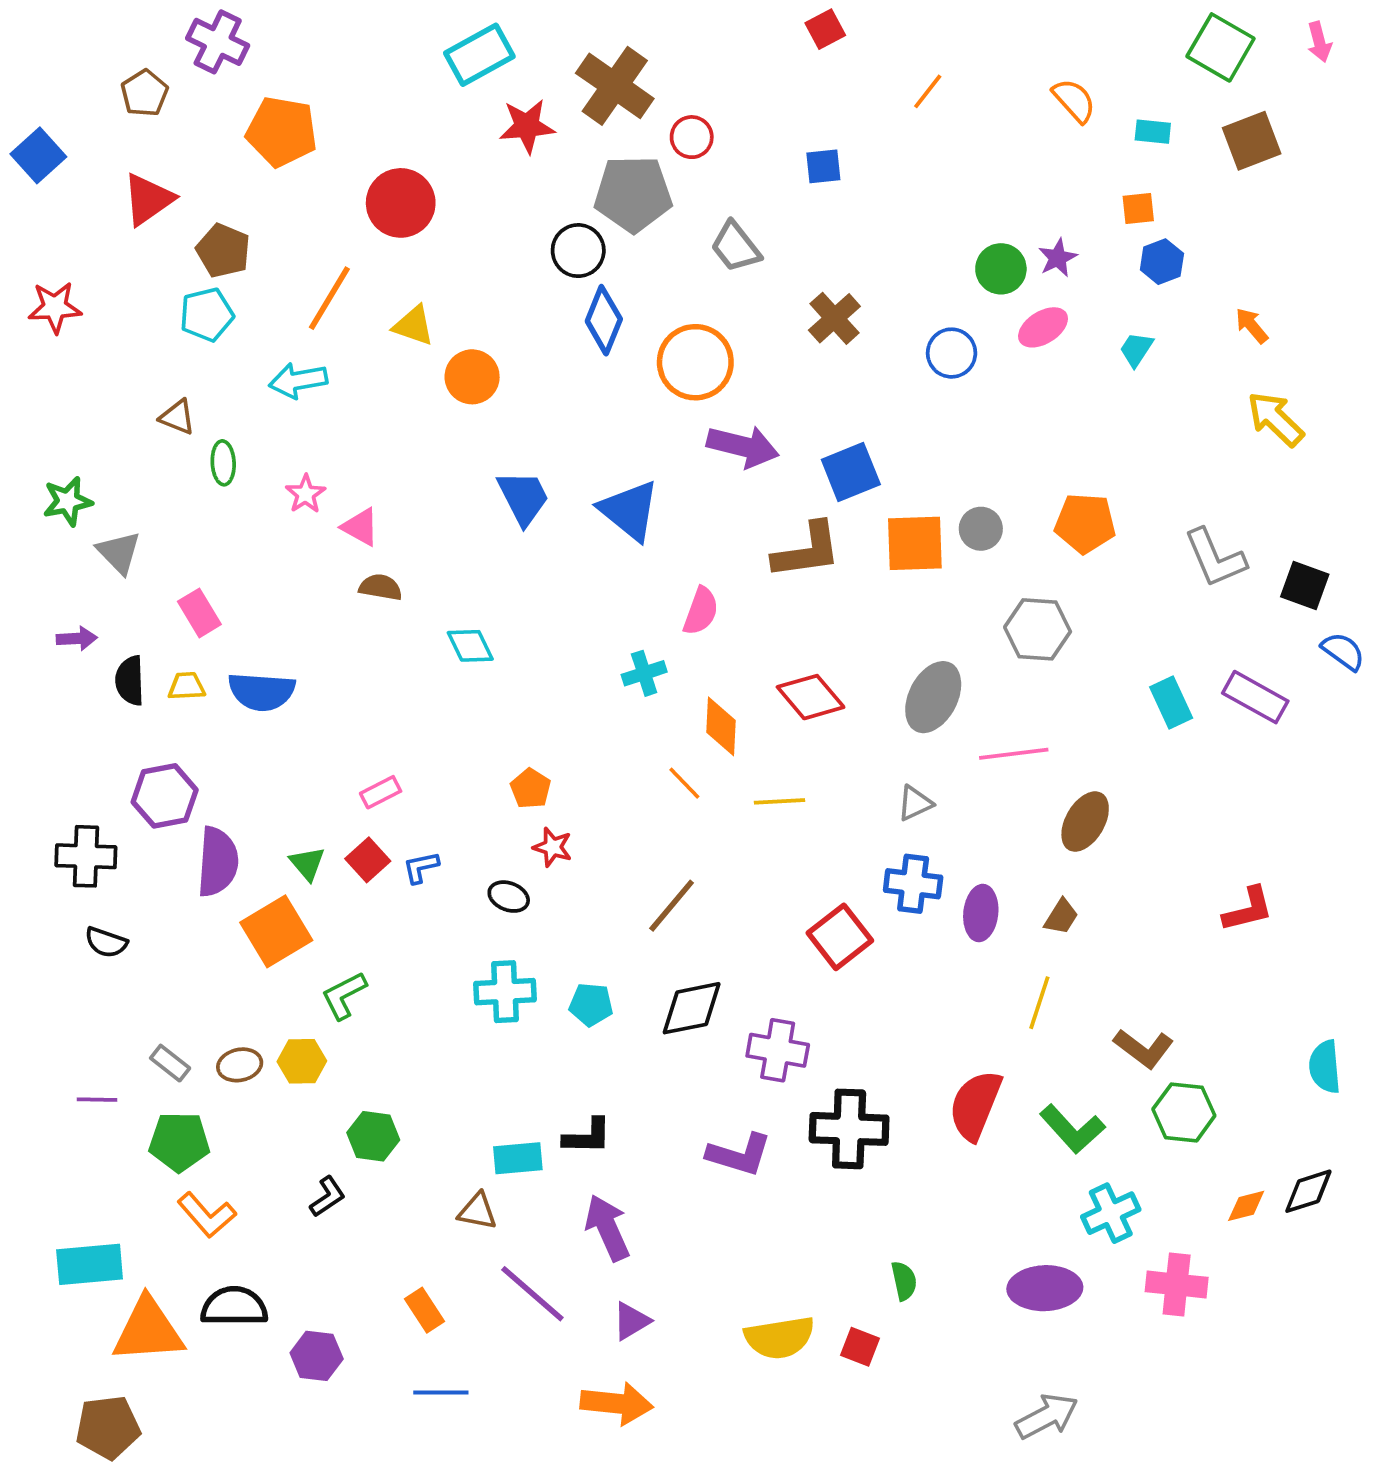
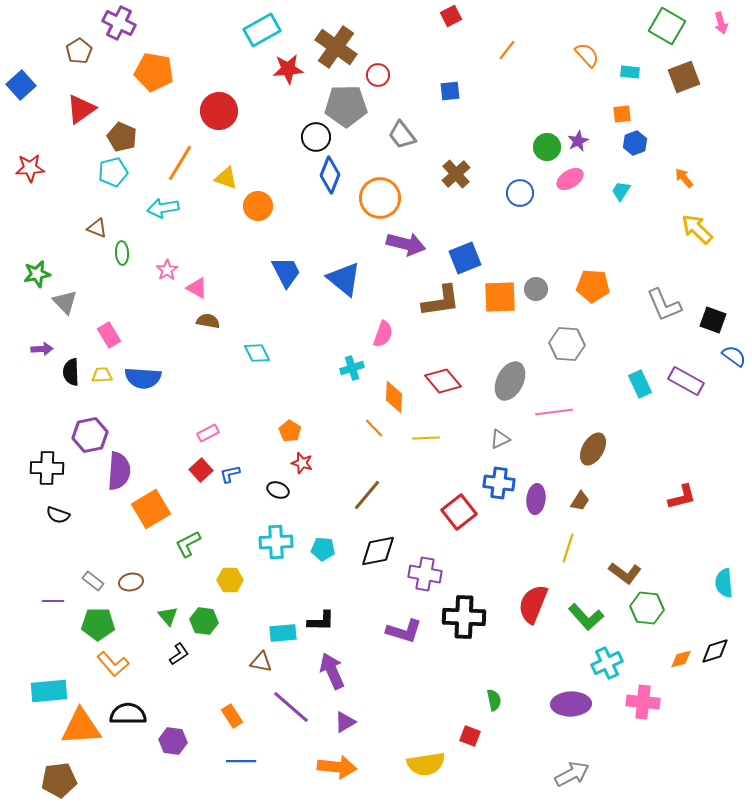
green triangle: (307, 864) -> (168, 616), moved
yellow hexagon: (302, 1061) -> (230, 580), moved
yellow semicircle: (780, 1338) -> (426, 764), moved

